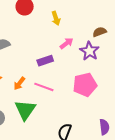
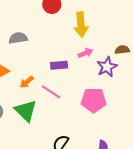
yellow arrow: (56, 18) -> (81, 25), size x1.6
green triangle: (25, 110) -> (26, 111), turned -35

